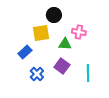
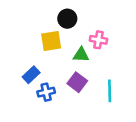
blue rectangle: (25, 52) -> (31, 75), moved
blue cross: (37, 74) -> (46, 92), turned 32

